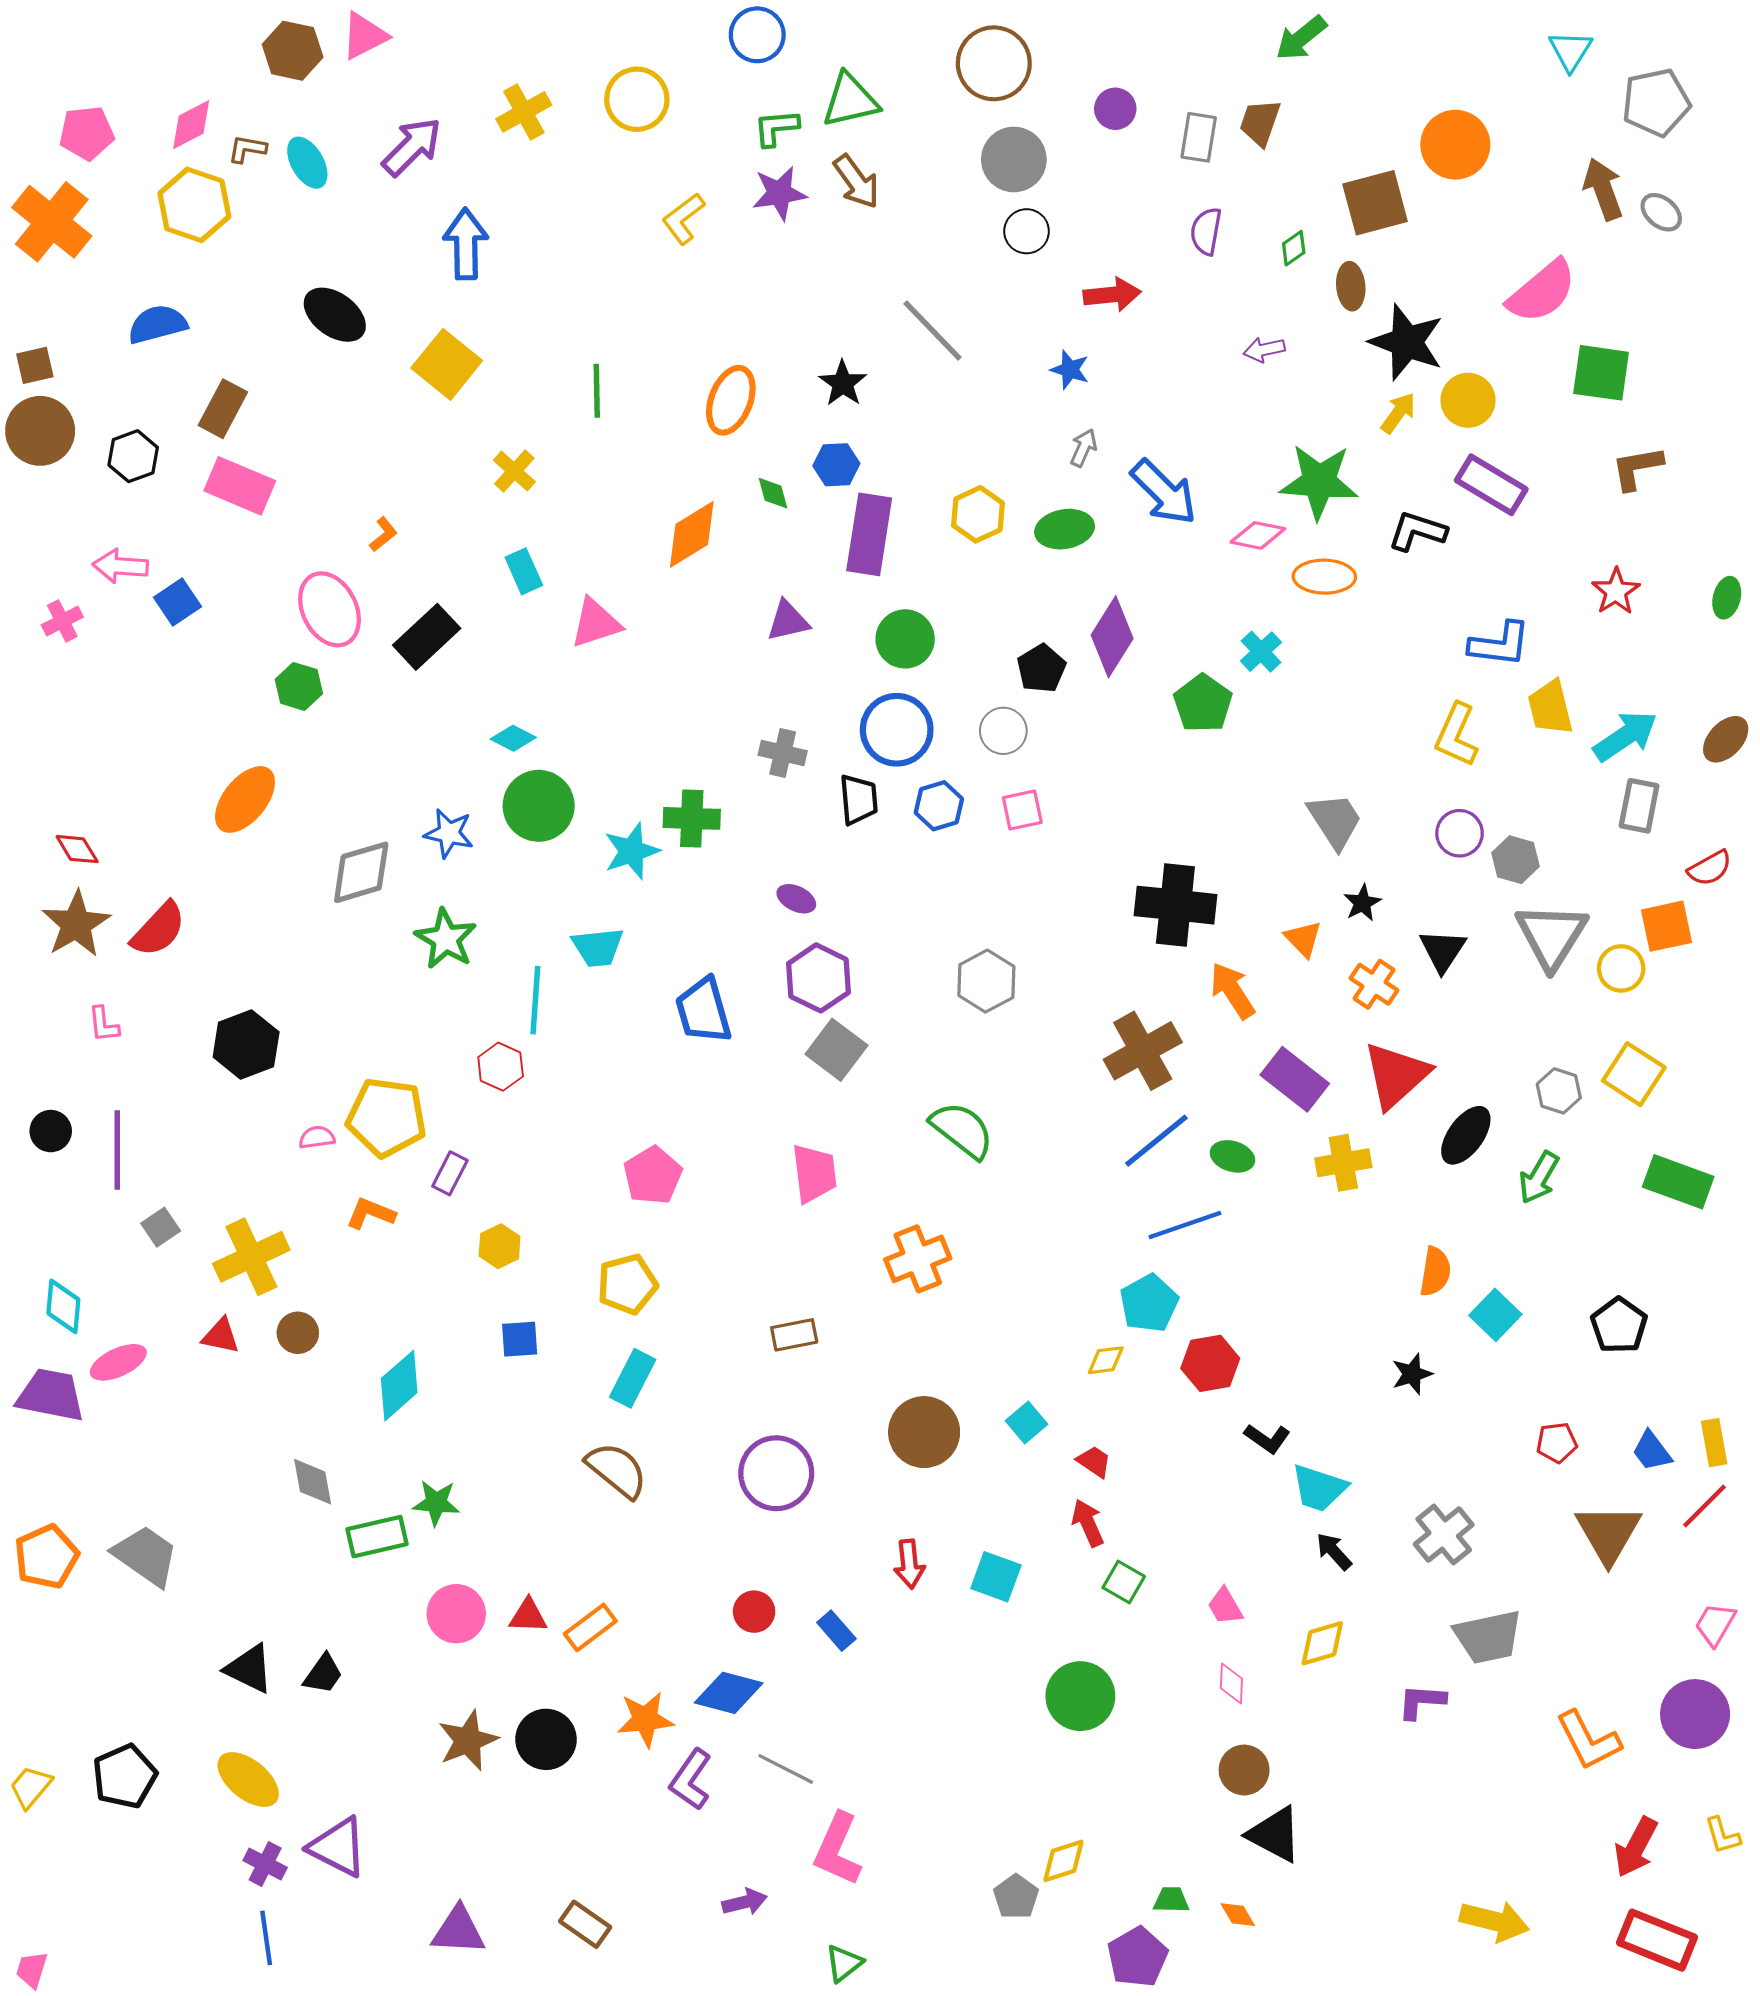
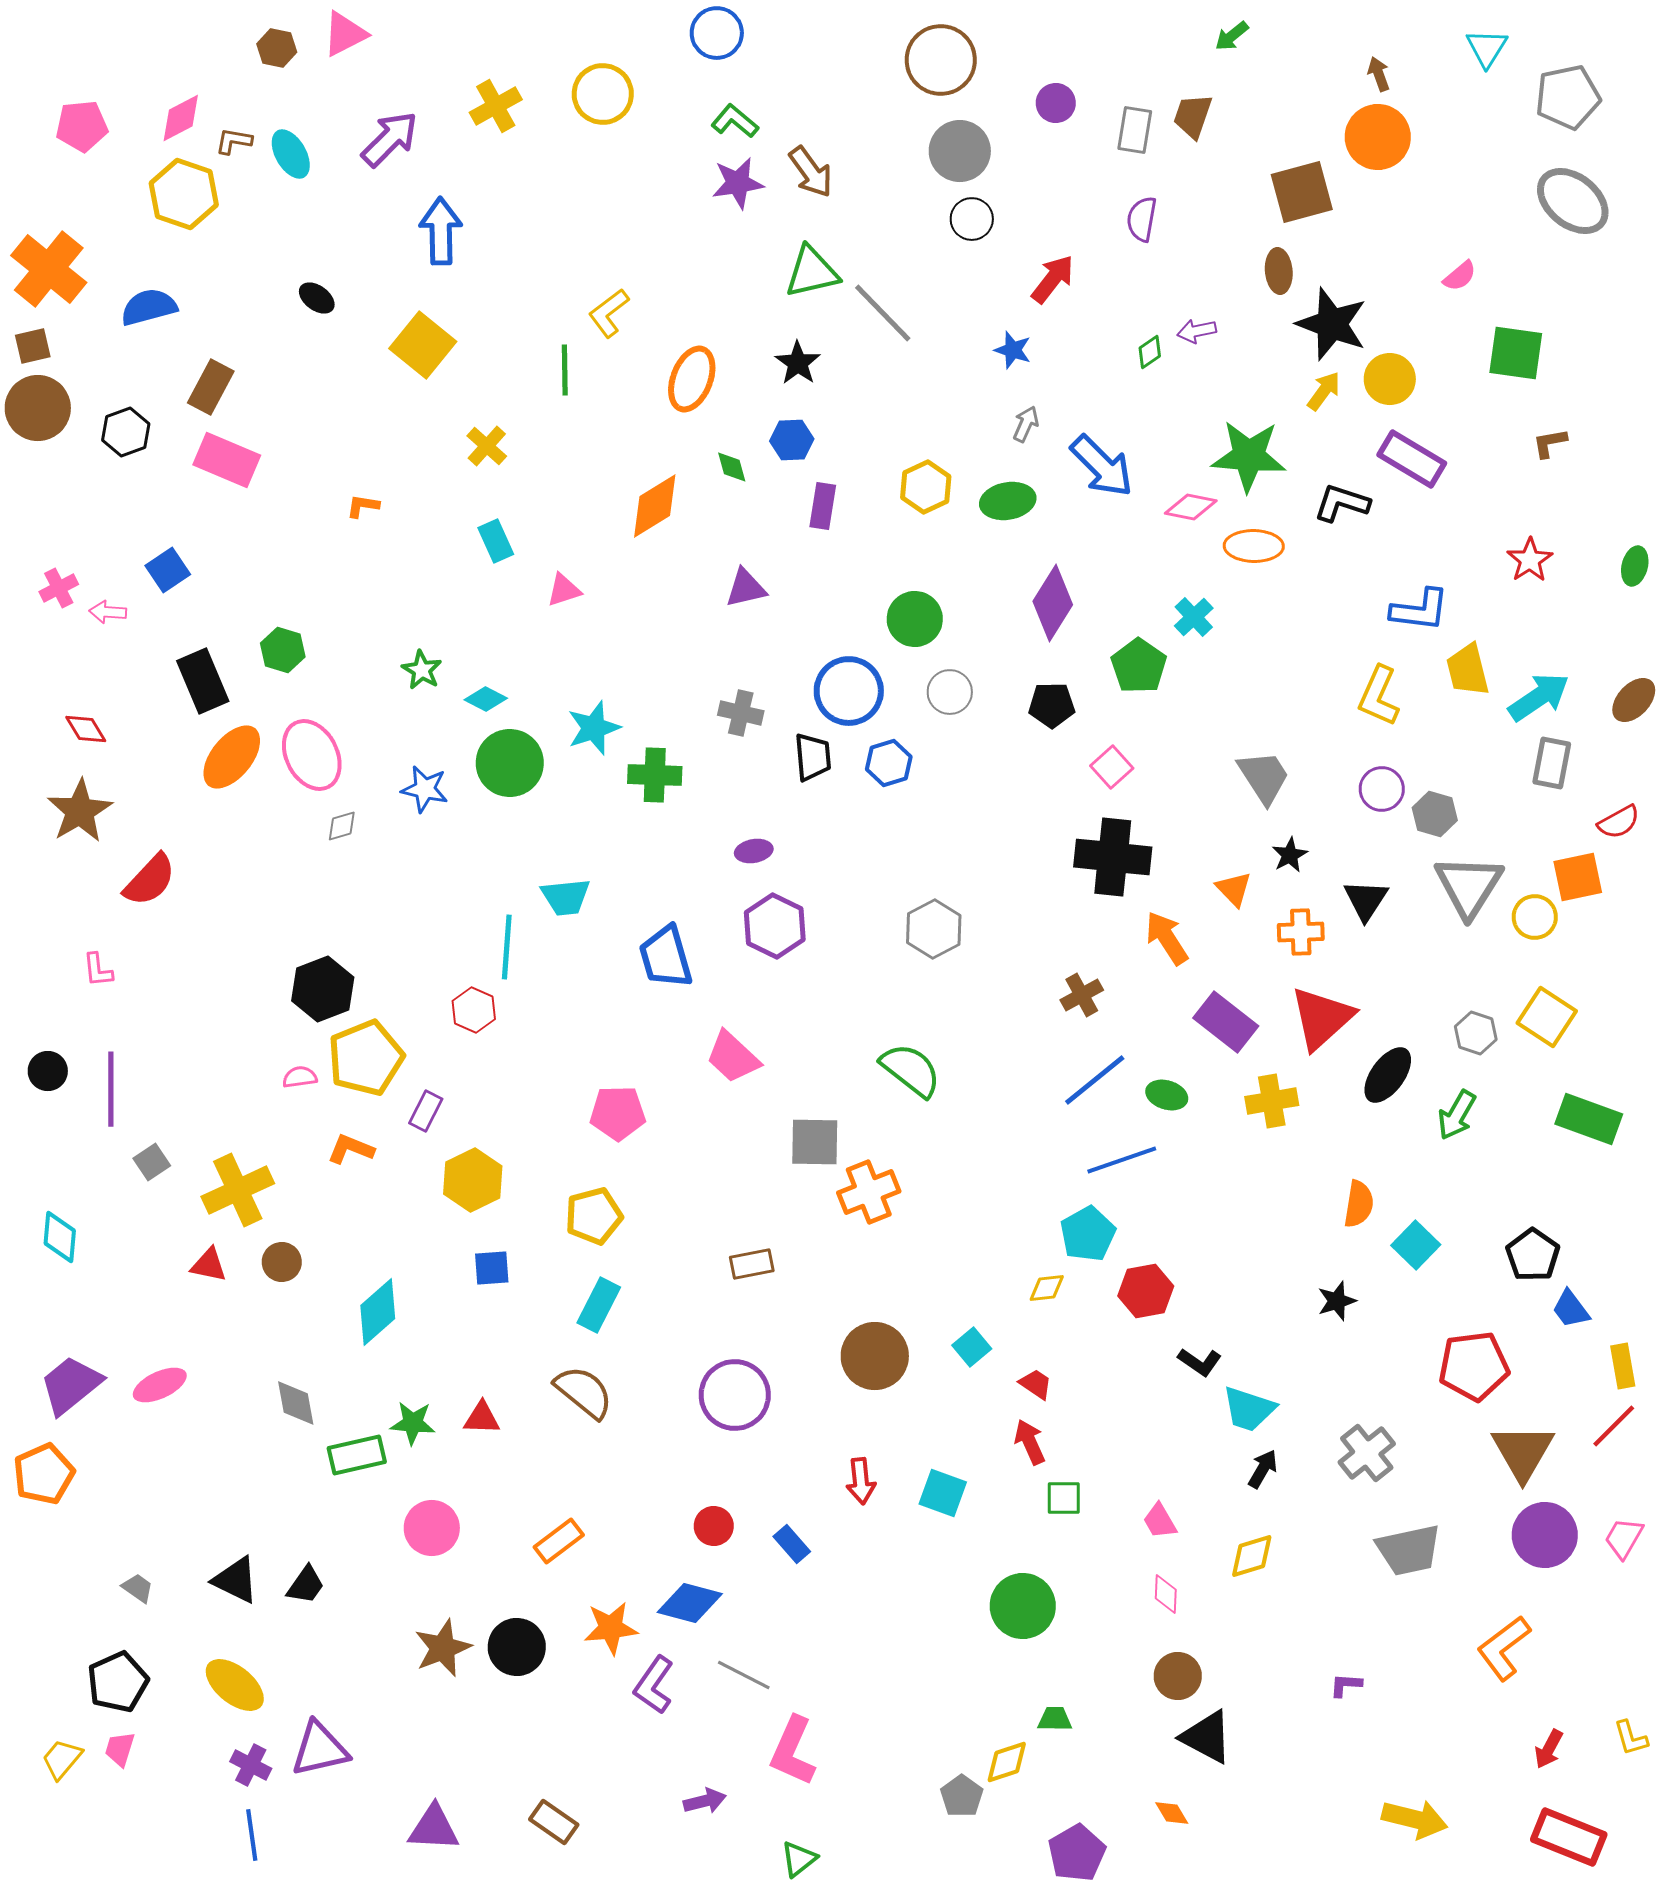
green arrow: (1301, 38) -> (1232, 36), size x0.7
brown hexagon: (293, 51) -> (277, 48), size x0.7
green triangle: (850, 100) -> (812, 272), moved
green L-shape: (776, 128) -> (735, 121), turned 45
brown arrow: (1603, 189) -> (1379, 74), moved, size x0.6
gray ellipse: (1661, 212) -> (1573, 201), size x1.8
yellow L-shape: (683, 219) -> (609, 313), moved
orange cross: (52, 222) -> (49, 269), moved
green diamond: (1294, 248) -> (1150, 352), moved
pink semicircle: (1542, 291) -> (1460, 276), size x0.5
red arrow: (1112, 295) -> (1053, 279), turned -46
black ellipse: (335, 315) -> (317, 298), size x0.6
brown L-shape: (1637, 468) -> (1550, 443), size x0.7
orange L-shape: (383, 534) -> (363, 506), turned -132
purple rectangle: (869, 534) -> (823, 506), size x0.6
pink arrow: (120, 566) -> (108, 612), moved, size x0.7
pink ellipse: (330, 609) -> (312, 755), moved
pink triangle: (596, 623) -> (564, 590), size x0.7
black rectangle: (427, 637) -> (203, 681), moved, turned -70
green circle: (905, 639) -> (915, 619), moved
black pentagon: (1041, 668) -> (1052, 705), moved, turned 30
pink square: (1022, 810) -> (1112, 767), moved, turned -30
red diamond: (77, 849) -> (86, 729), moved
cyan star: (632, 851) -> (594, 728), moved
gray diamond: (361, 872) -> (342, 826), size x0.5
purple ellipse: (796, 899) -> (754, 851), turned -36
brown star: (76, 924) -> (80, 811), moved
green star: (446, 939) -> (422, 670), moved, size x0.7
orange cross: (1374, 984) -> (1301, 932), turned -36
black hexagon: (246, 1044) -> (323, 989), moved
gray square: (836, 1050) -> (815, 1142), moved, turned -36
brown cross: (1143, 1051) -> (1082, 995), size x0.6
yellow pentagon: (387, 1117) -> (366, 1058), turned -30
pink trapezoid: (814, 1173) -> (733, 1057), moved, turned 140
pink pentagon: (653, 1175) -> (618, 1113), turned 30
yellow hexagon: (500, 1246) -> (473, 1180), size x1.5
pink ellipse: (118, 1362) -> (160, 1385), moved
purple trapezoid: (51, 1395) -> (71, 1385), moved, turned -50
red pentagon: (1557, 1443) -> (1474, 1366), size x1.8
blue trapezoid: (1652, 1451) -> (1571, 1309), moved
black arrow: (1334, 1551) -> (1263, 1469), turned 72
gray trapezoid: (146, 1556) -> (138, 1588), moved, size x0.5
green square: (1124, 1582) -> (1064, 1498), turned -30
red triangle: (528, 1616) -> (482, 1418), moved
purple L-shape: (1422, 1701) -> (1346, 1685), moved, size x0.7
purple circle: (1695, 1714) -> (1545, 1535), moved
orange L-shape: (1588, 1740) -> (1504, 1648), turned 80
yellow trapezoid: (31, 1787) -> (62, 1759), moved
purple triangle: (338, 1847) -> (320, 1749), turned -40
red arrow: (1636, 1847) -> (1549, 1749), size x0.7
green trapezoid: (1171, 1900) -> (1055, 1719), moved
pink trapezoid: (32, 1970) -> (120, 1749), moved

